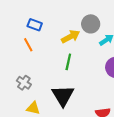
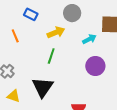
gray circle: (91, 24) -> (72, 13), moved
blue rectangle: (35, 25) -> (31, 14), moved

